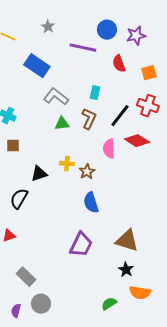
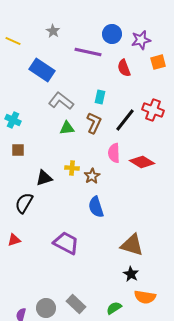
orange square: (149, 73) -> (158, 62), moved
red diamond: (137, 141) -> (142, 162), moved
purple trapezoid: (81, 245) -> (66, 243), moved, turned -88
gray rectangle: (26, 277) -> (76, 304), moved

